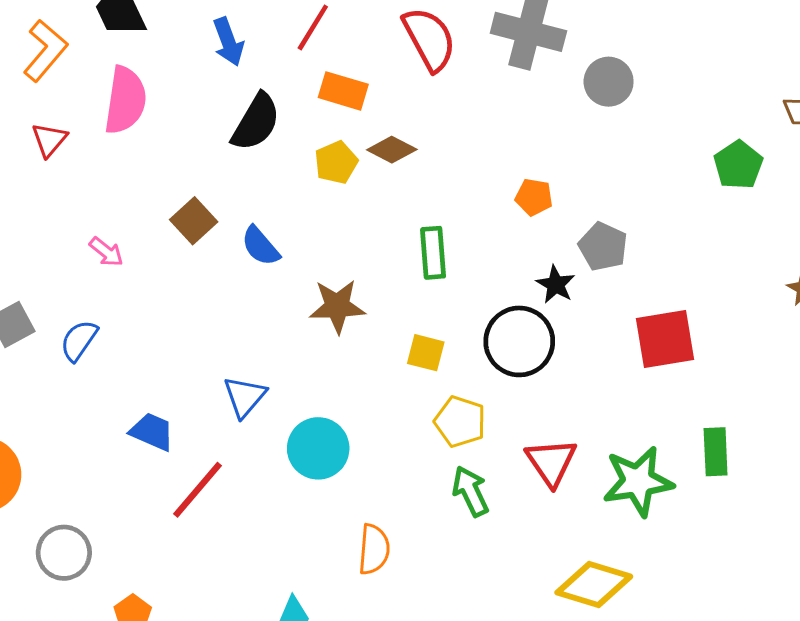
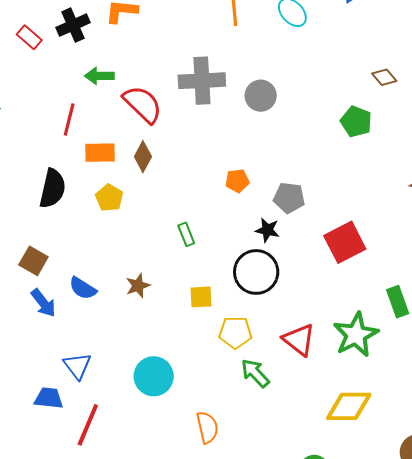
blue arrow: (228, 42) -> (43, 303), moved
brown diamond: (392, 150) -> (143, 157), moved, turned -72
blue semicircle: (260, 246) -> (83, 288), moved
green rectangle: (433, 253) -> (186, 234), size x0.7
brown star: (337, 306) -> (138, 286), size x0.7
blue triangle: (245, 397) -> (77, 366), moved

